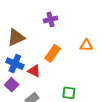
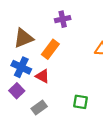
orange rectangle: (53, 53) -> (50, 49), moved

